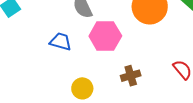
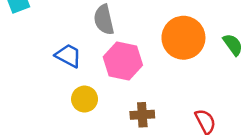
yellow circle: (82, 88) -> (85, 99), moved

